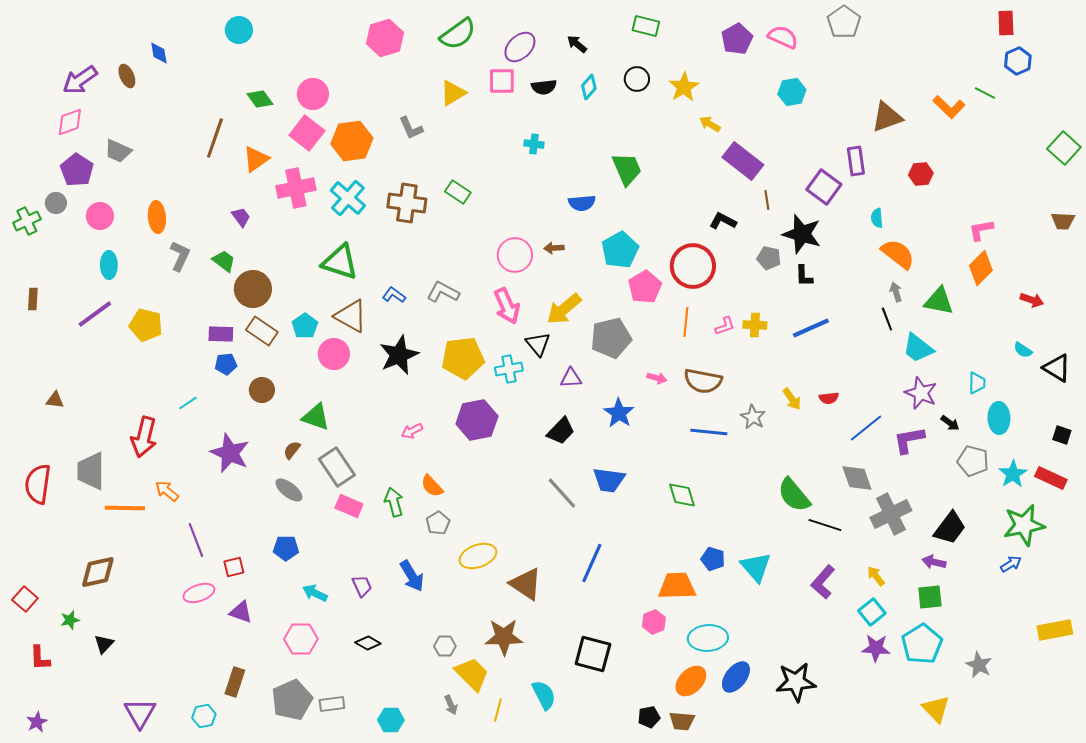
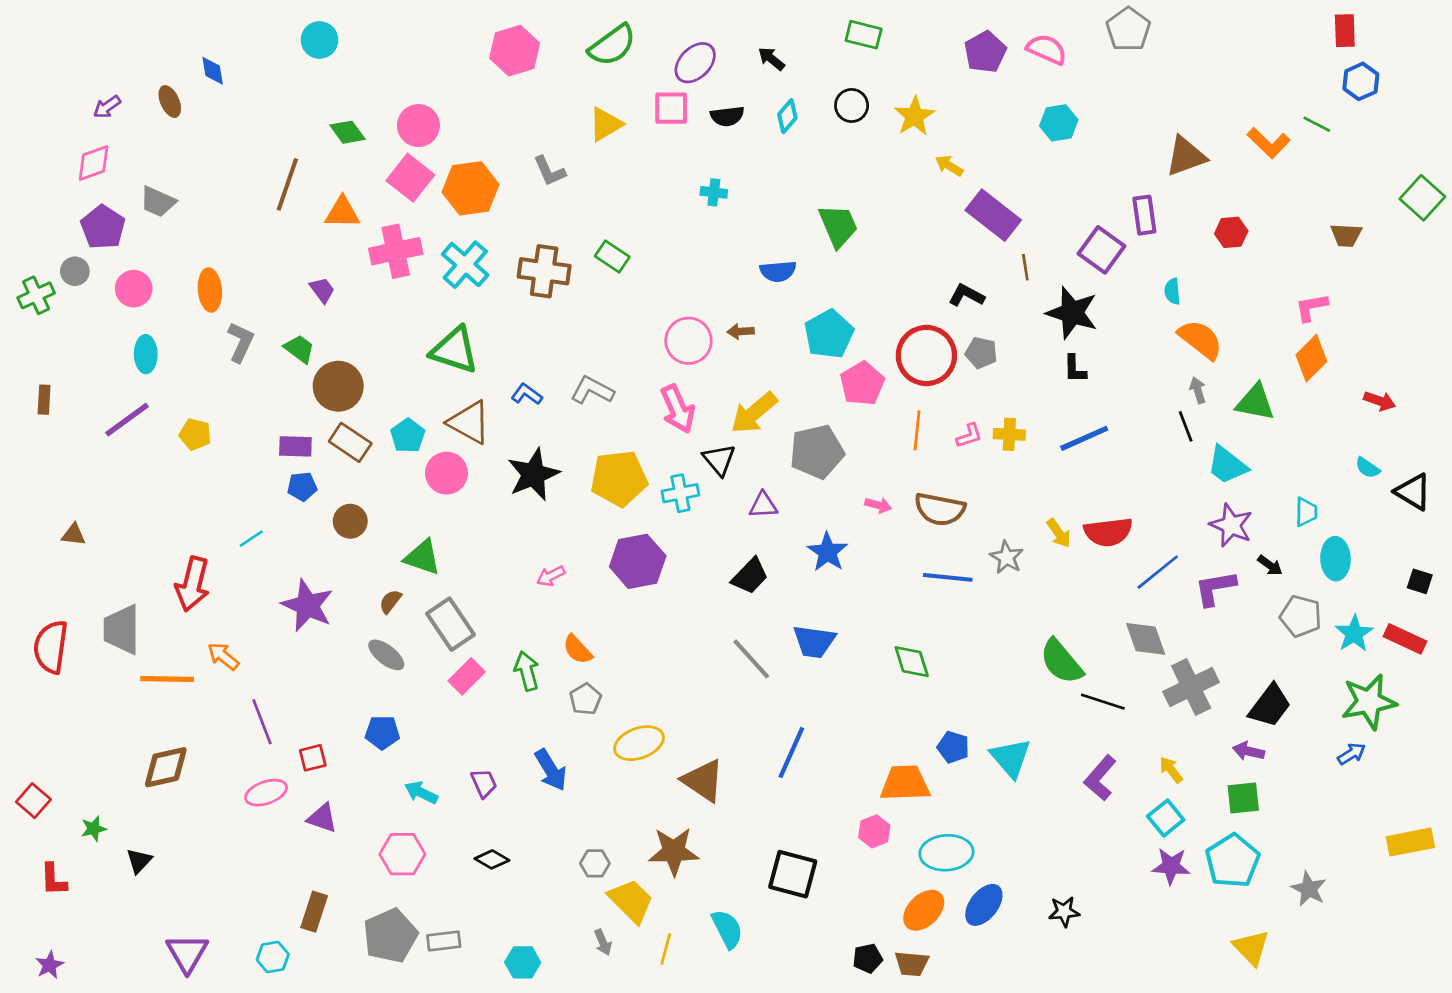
purple arrow: (80, 80) -> (107, 107), size x0.6
orange triangle: (256, 159) -> (342, 212), turned 36
brown trapezoid: (1063, 221) -> (1346, 235), moved
gray pentagon: (769, 258) -> (981, 353), moved
yellow pentagon: (146, 325) -> (195, 434), size x0.7
red semicircle: (829, 398) -> (1108, 532), size x1.8
pink rectangle: (349, 506) -> (467, 676), turned -68
brown diamond: (98, 572) -> (166, 767), moved
black star: (796, 682) -> (1064, 912), size x0.6

